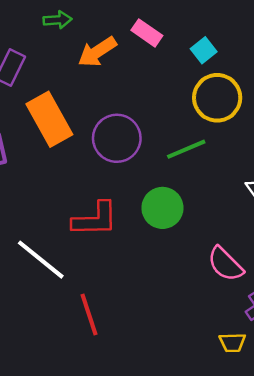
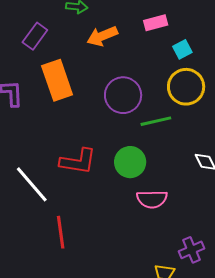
pink rectangle: (147, 33) -> (156, 23), moved, turned -60
purple circle: (117, 138) -> (123, 95), moved
pink semicircle: (225, 264) -> (152, 199), moved, turned -56

